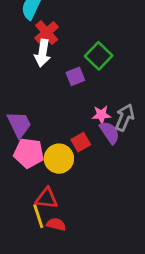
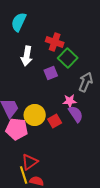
red cross: (47, 33) -> (55, 42), moved, turned -30
gray arrow: (125, 117) -> (86, 82), moved
yellow circle: (59, 159) -> (35, 115), moved
red triangle: (47, 198) -> (30, 162), turned -42

